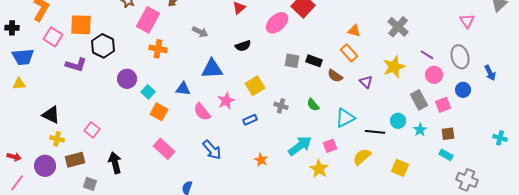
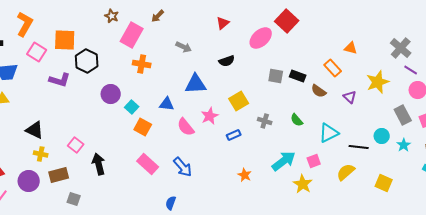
gray cross: (398, 27) -> (401, 48), moved
orange triangle: (354, 31) -> (351, 48), moved
blue arrow: (212, 150) -> (183, 167), moved
black arrow: (115, 163) -> (99, 164), moved

